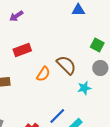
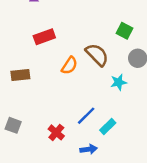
green square: (97, 45) -> (124, 31), moved

